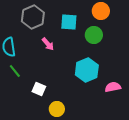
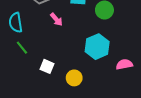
yellow circle: (57, 109) -> (74, 78), moved

